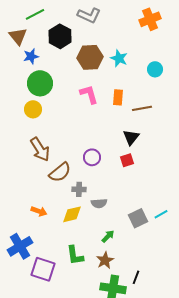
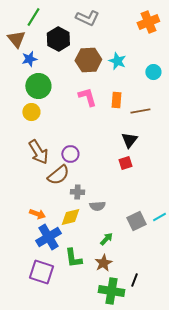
green line: (35, 14) -> (33, 17), turned -30
purple circle: (92, 157) -> (70, 154), moved
blue cross: (20, 246) -> (48, 237), moved

